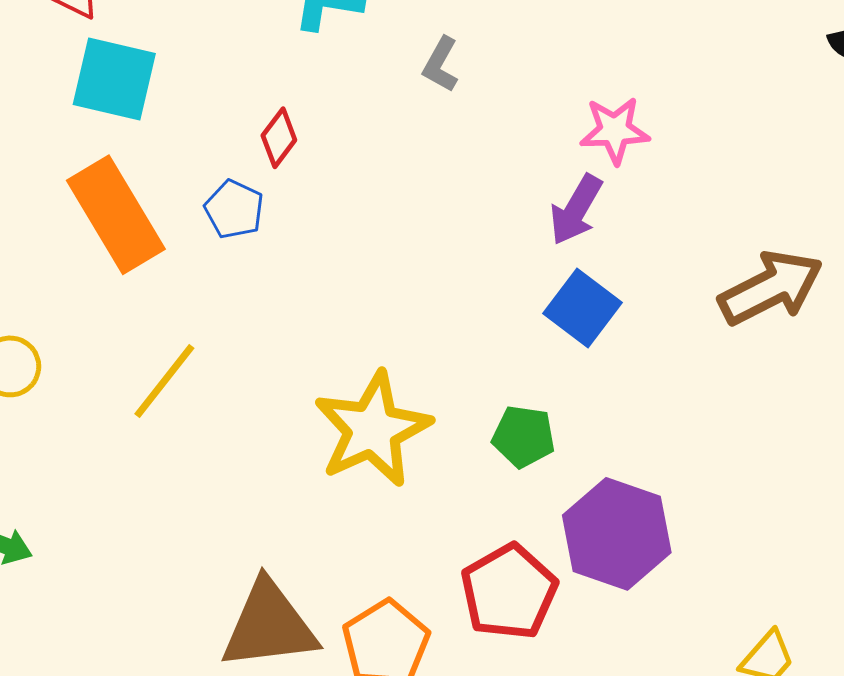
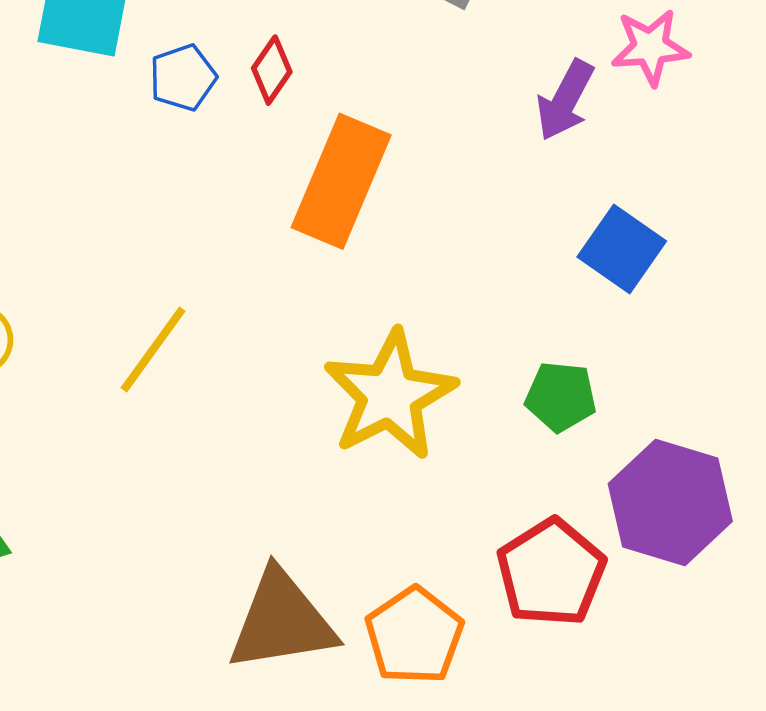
blue pentagon: (234, 209) -> (183, 78), moved, turned 30
purple arrow: (576, 210) -> (565, 100), moved
orange rectangle: (116, 215) -> (341, 181), moved, turned 56

